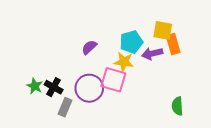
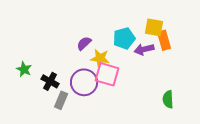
yellow star: (124, 62) -> (100, 58), moved
green star: (35, 86) -> (24, 69), moved

